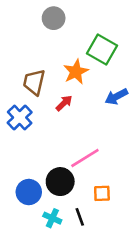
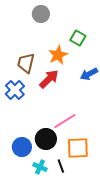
green square: (102, 50) -> (78, 38), size x0.7
red arrow: (64, 103) -> (49, 79), size x1.5
orange square: (102, 193) -> (78, 148), size x1.6

